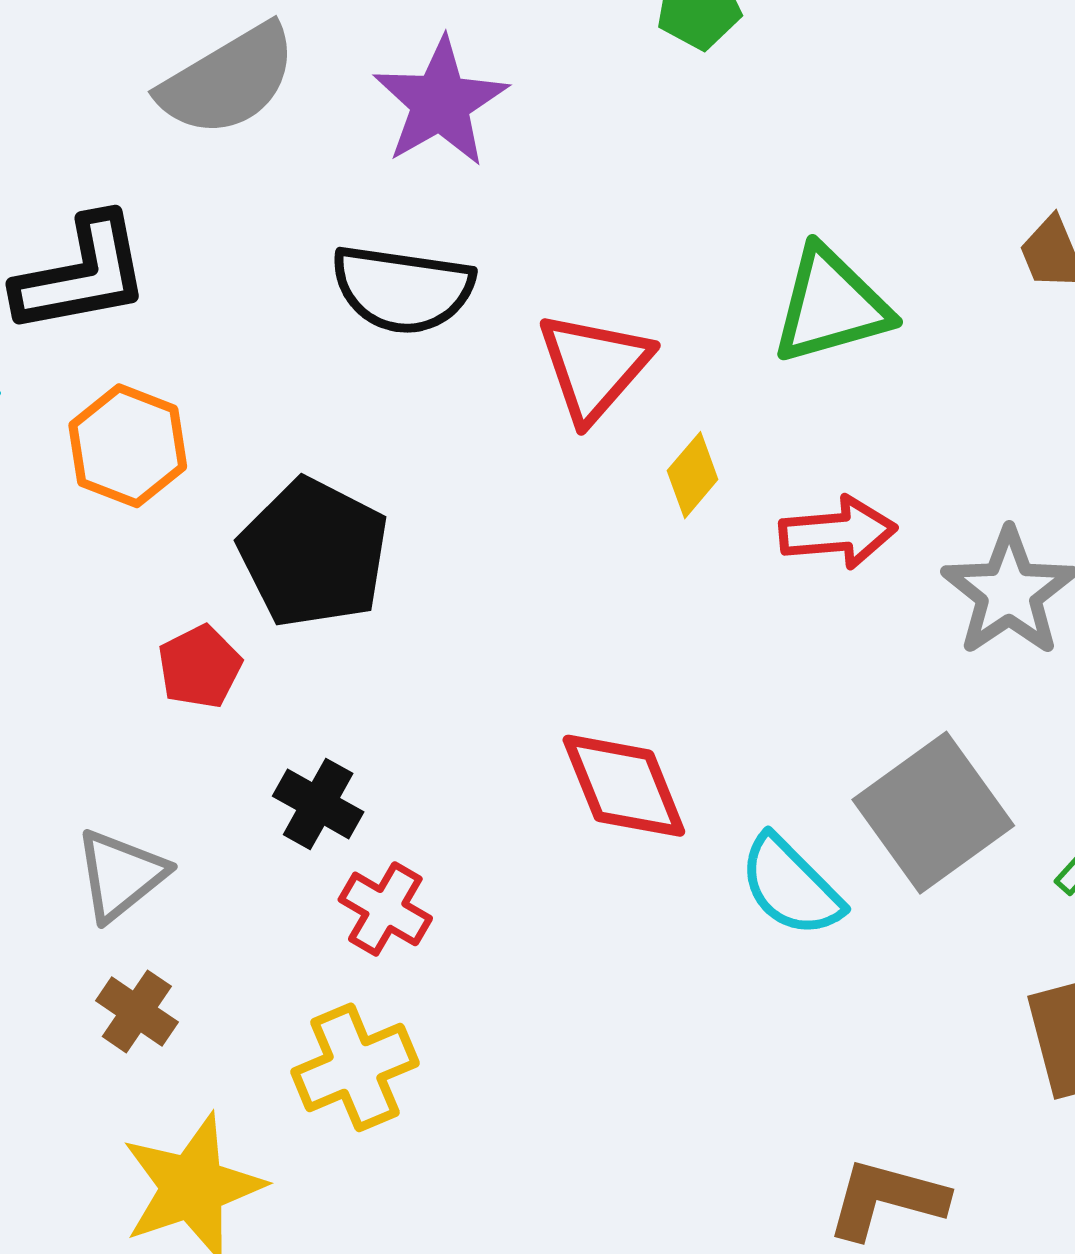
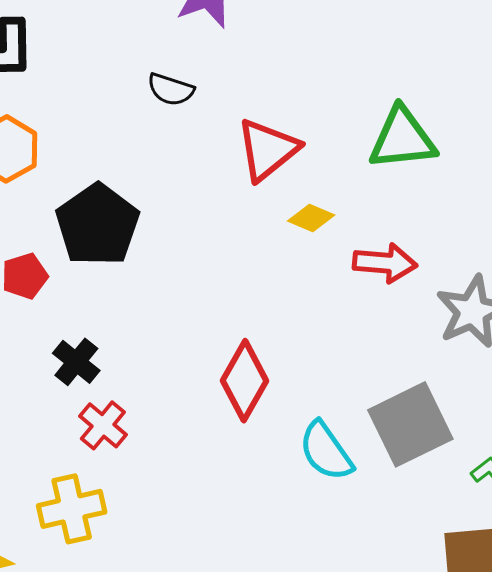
black semicircle: (402, 289) -> (171, 89), size x0.6
yellow diamond: (693, 475) -> (311, 218), turned 63
red diamond: (624, 786) -> (245, 381), turned 42

